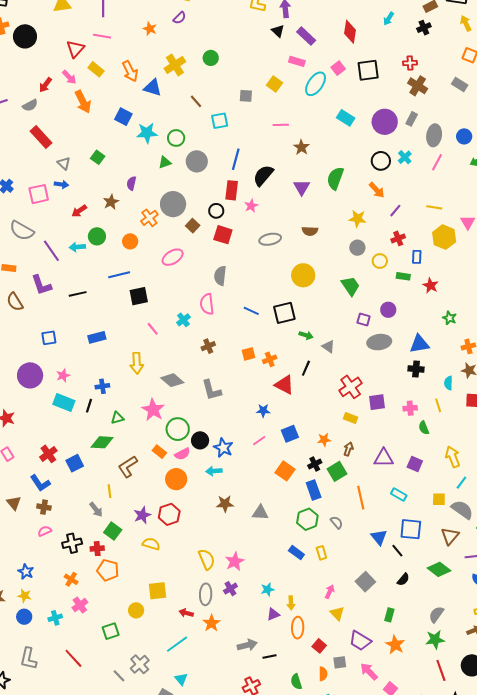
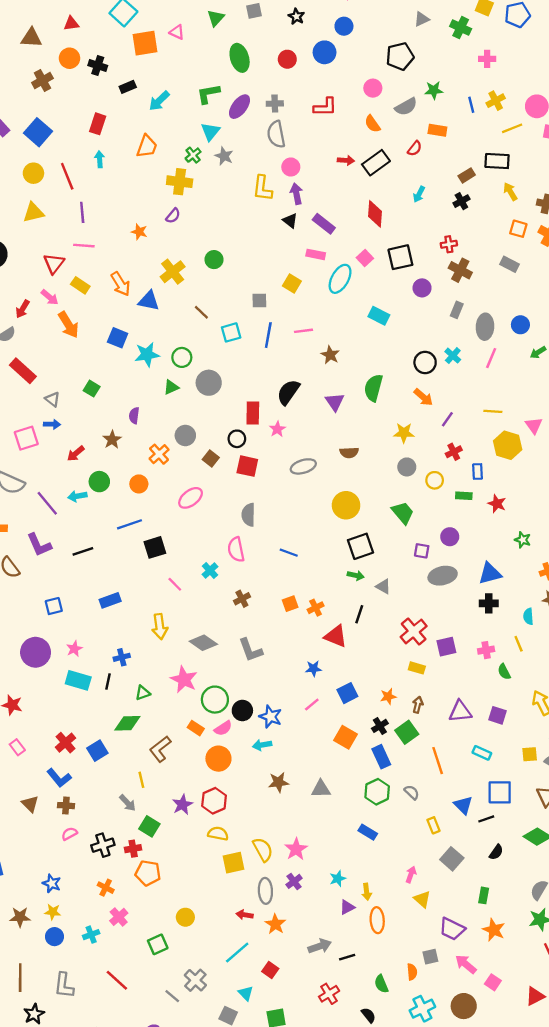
purple circle: (385, 122) -> (422, 288), moved, size x0.6
blue line: (236, 159) -> (268, 335), moved
gray circle: (173, 204) -> (185, 436), size x0.7
black square: (284, 313) -> (361, 546), moved
yellow semicircle: (151, 544) -> (218, 834), moved
black line: (397, 551) -> (486, 819), turned -64
yellow rectangle: (321, 553) -> (434, 825), moved
yellow square: (157, 591) -> (233, 863), moved
red square: (319, 646) -> (270, 970), moved

